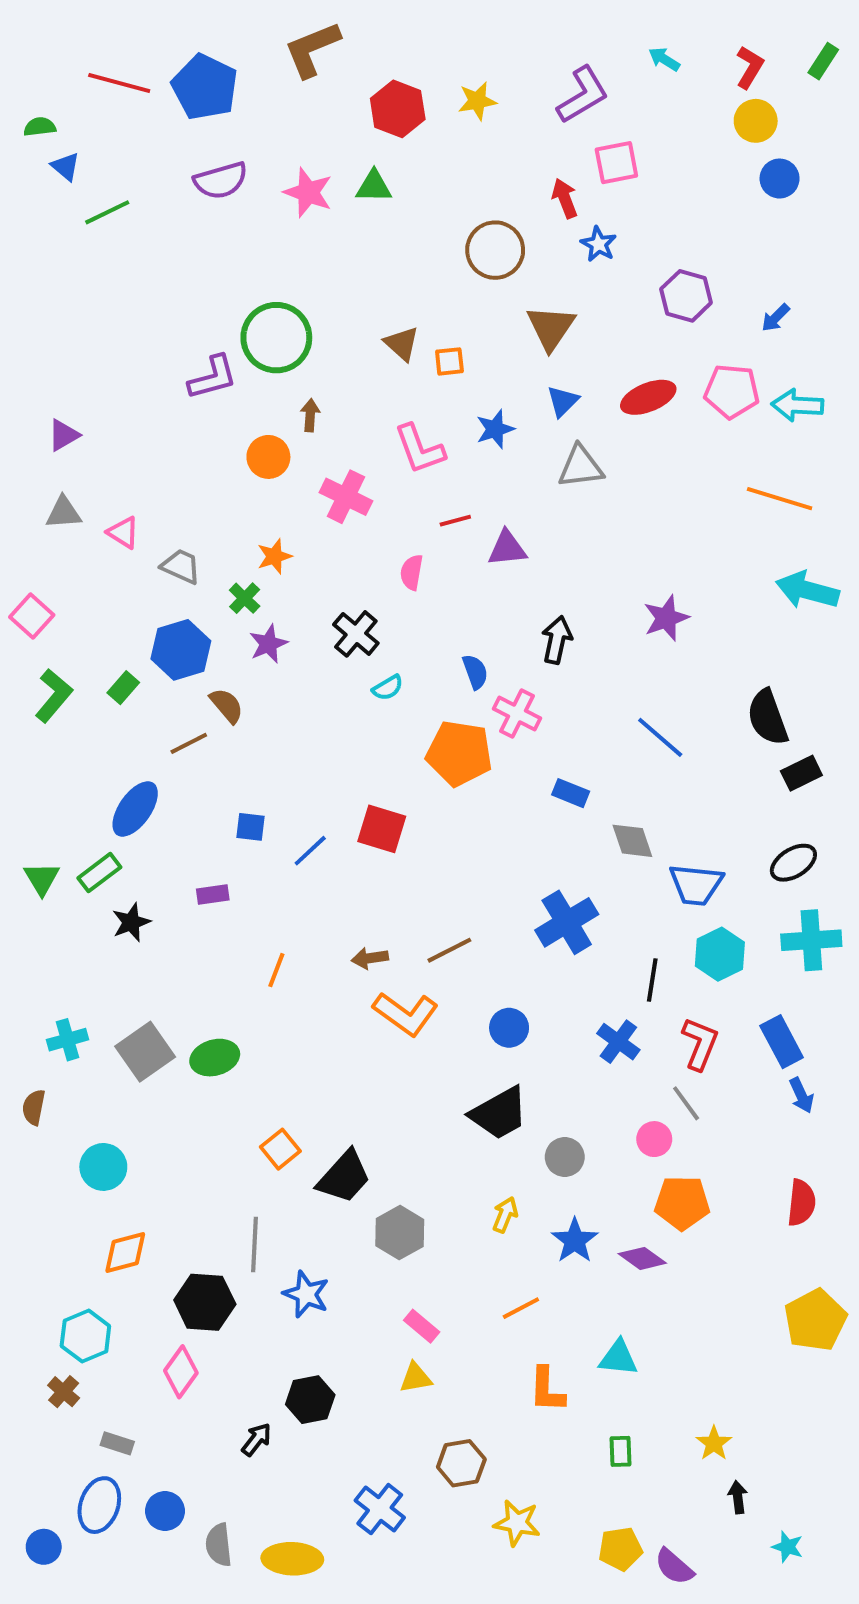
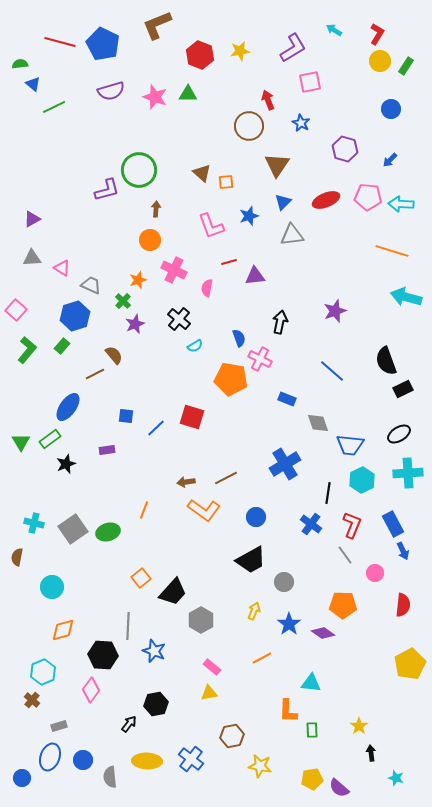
green rectangle: (823, 61) -> (406, 66), moved
blue circle: (780, 179) -> (391, 109), moved
red arrow: (565, 198) -> (268, 100), moved
orange circle: (268, 457) -> (150, 240), moved
pink cross: (346, 497) -> (174, 270), moved
blue hexagon: (181, 650) -> (75, 316), moved
orange line: (276, 970) -> (144, 510), moved
cyan cross: (68, 1040) -> (34, 523), turned 30
pink circle: (654, 1139) -> (375, 573), moved
orange L-shape: (547, 1390) -> (288, 711), moved
gray rectangle: (117, 1443) -> (59, 726), turned -35
yellow ellipse: (292, 1559) -> (147, 761), moved

